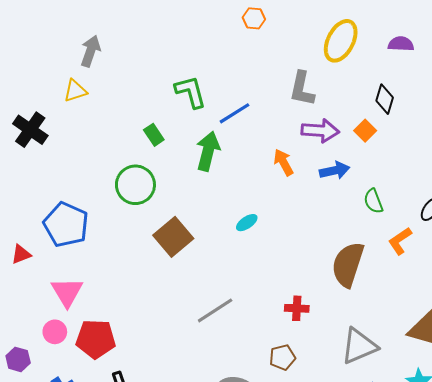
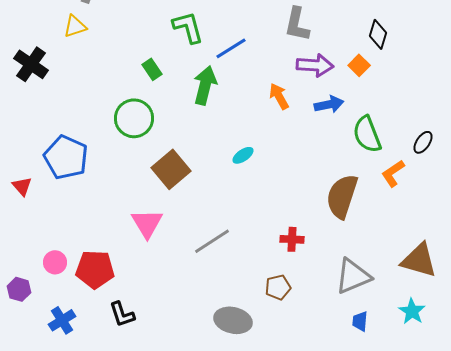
green semicircle: (373, 201) -> (367, 134), size x1.5
red triangle: (21, 254) -> (22, 186), turned -50
pink triangle: (67, 292) -> (147, 223), moved

